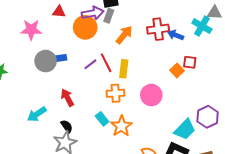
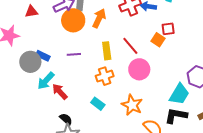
orange circle: (85, 27) -> (73, 20), moved
blue rectangle: (59, 58) -> (43, 56), turned 48
red line: (106, 63) -> (130, 46), moved
purple line: (90, 64) -> (74, 54), turned 48
cyan arrow: (37, 114) -> (46, 81), moved
orange star: (121, 126) -> (132, 105), moved

